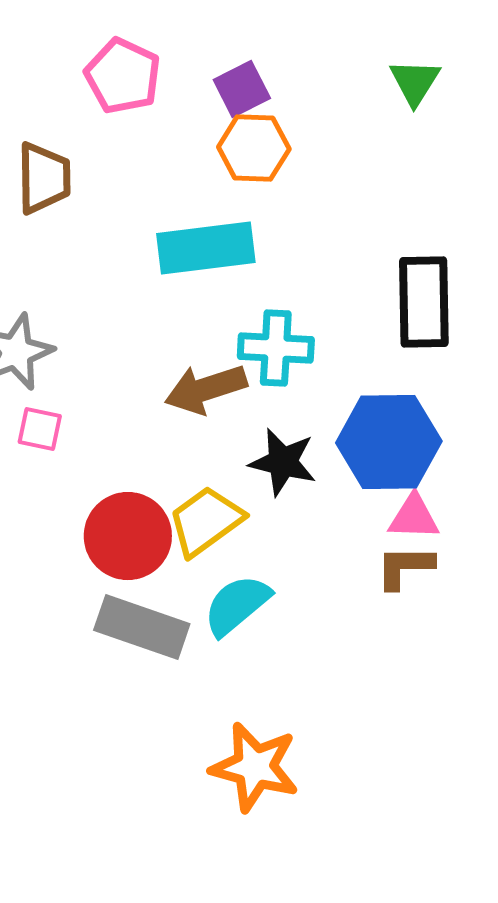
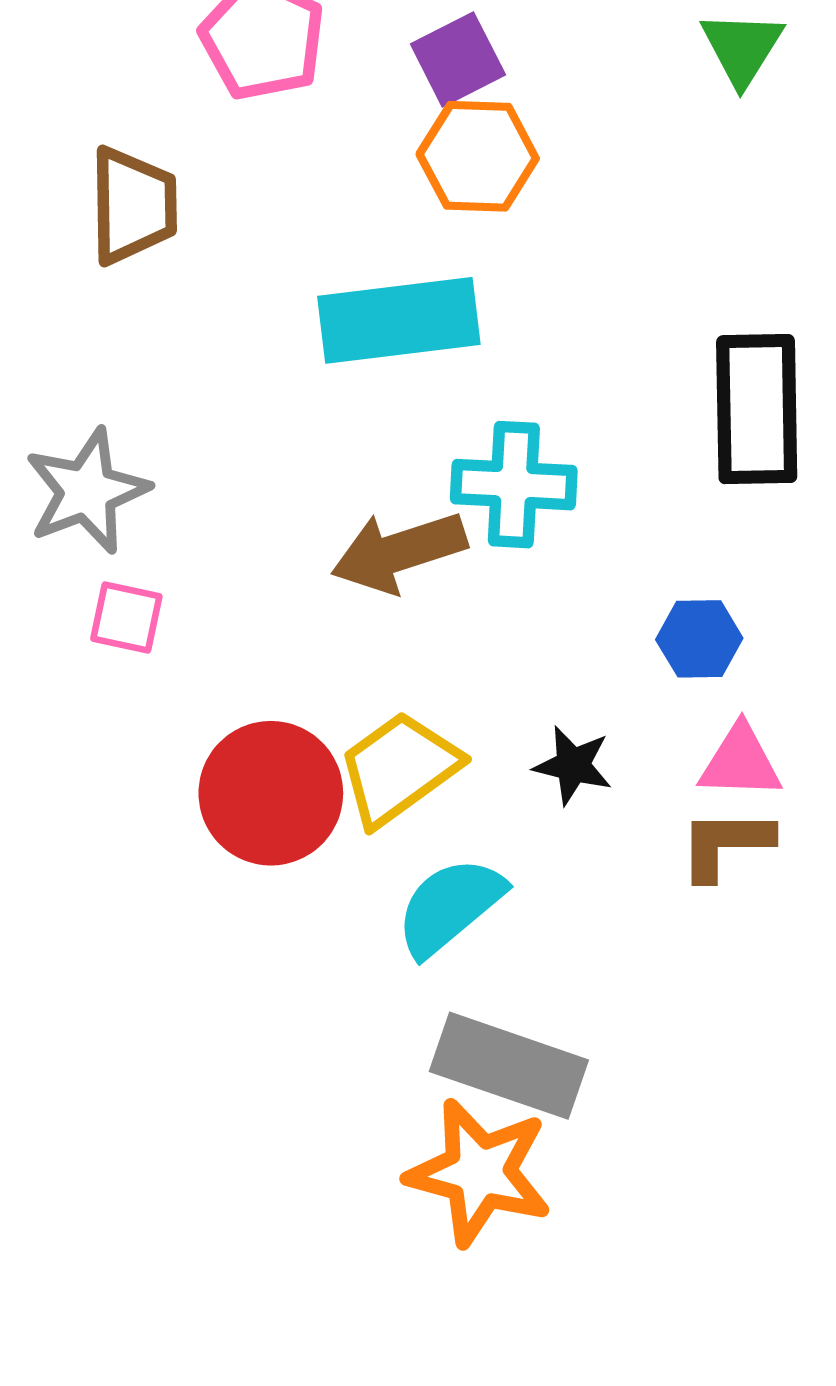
blue hexagon: (389, 442) -> (699, 639), size x0.5
black star: (283, 462) -> (573, 765), moved, size x0.7
gray rectangle: (142, 627) -> (509, 1066), moved

